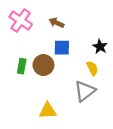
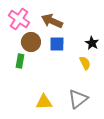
brown arrow: (56, 23) -> (52, 21), size x1.5
brown circle: (43, 65) -> (31, 42), moved
gray triangle: (85, 91) -> (78, 99), moved

